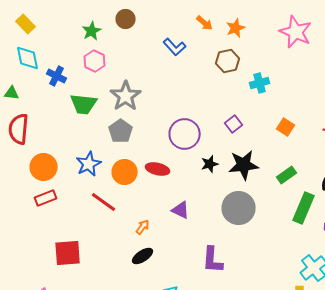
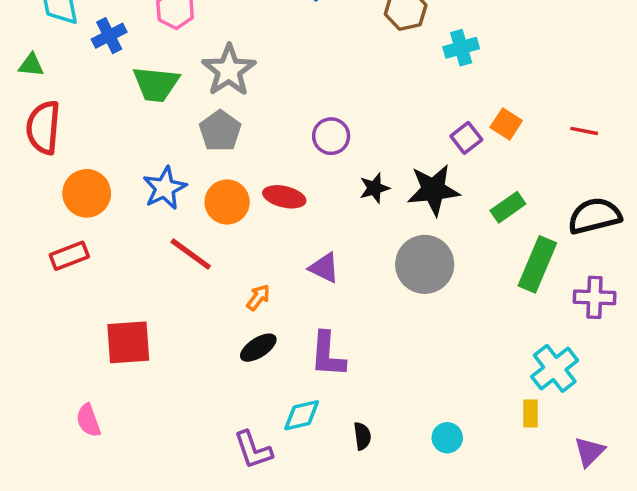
blue cross: (57, 76) -> (109, 36), turned 36
purple square: (234, 124) -> (466, 138), moved
purple circle: (185, 134) -> (331, 136), size x0.7
red rectangle: (46, 198) -> (69, 256), moved
purple L-shape: (213, 260) -> (328, 355), moved

